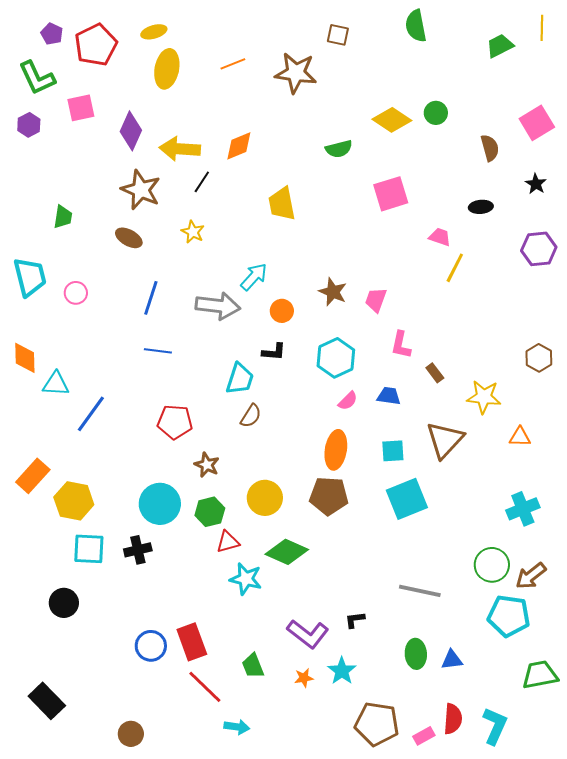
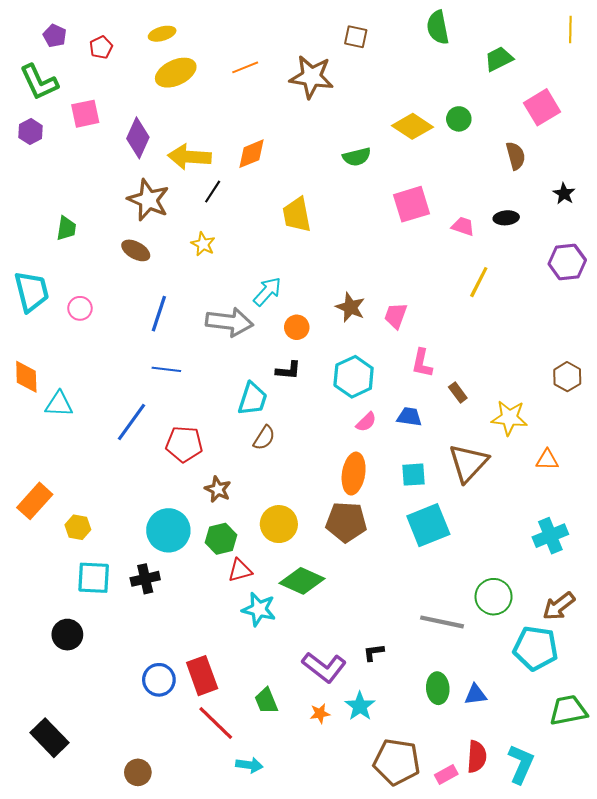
red pentagon: (96, 45) -> (101, 47), size x0.5
green trapezoid: (500, 46) -> (499, 59), moved
yellow ellipse: (167, 69) -> (176, 73), turned 54
pink square: (537, 123) -> (542, 107), moved
pink trapezoid: (440, 237) -> (463, 226), moved
blue line: (91, 414) -> (132, 422), moved
yellow hexagon: (74, 501) -> (78, 527), size x0.6
green circle: (492, 565) -> (494, 597), moved

